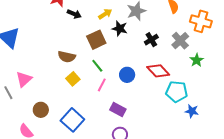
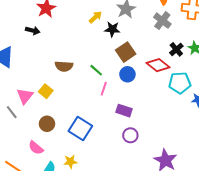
black arrow: (74, 14) -> (33, 30), moved
brown square: (96, 40) -> (126, 52), moved
black cross: (151, 40) -> (176, 49), moved
gray cross: (180, 41) -> (162, 21), moved
yellow square: (73, 79) -> (46, 91), moved

